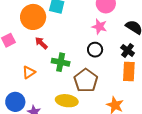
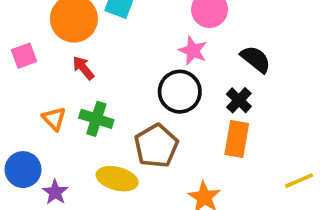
black circle: (95, 50) -> (180, 92), size x1.5
green cross: (61, 62) -> (96, 119), moved
orange triangle: (29, 72) -> (54, 119), turned -48

